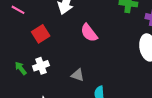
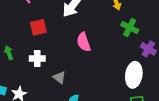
white cross: (41, 66) -> (37, 59), moved

